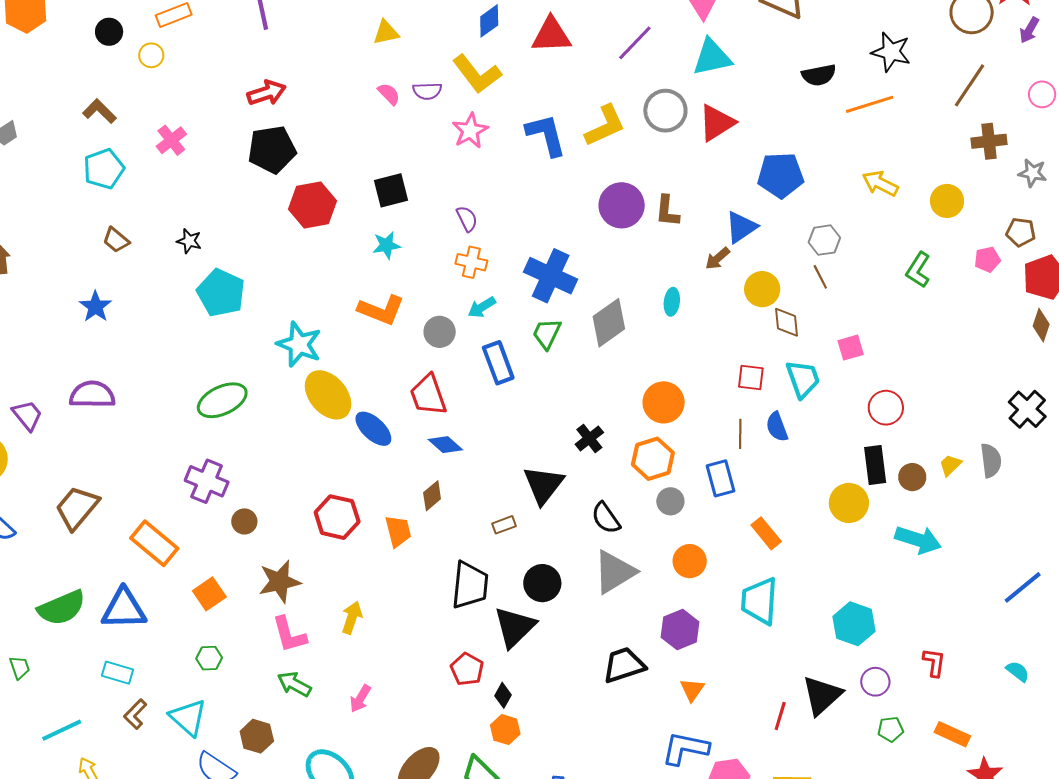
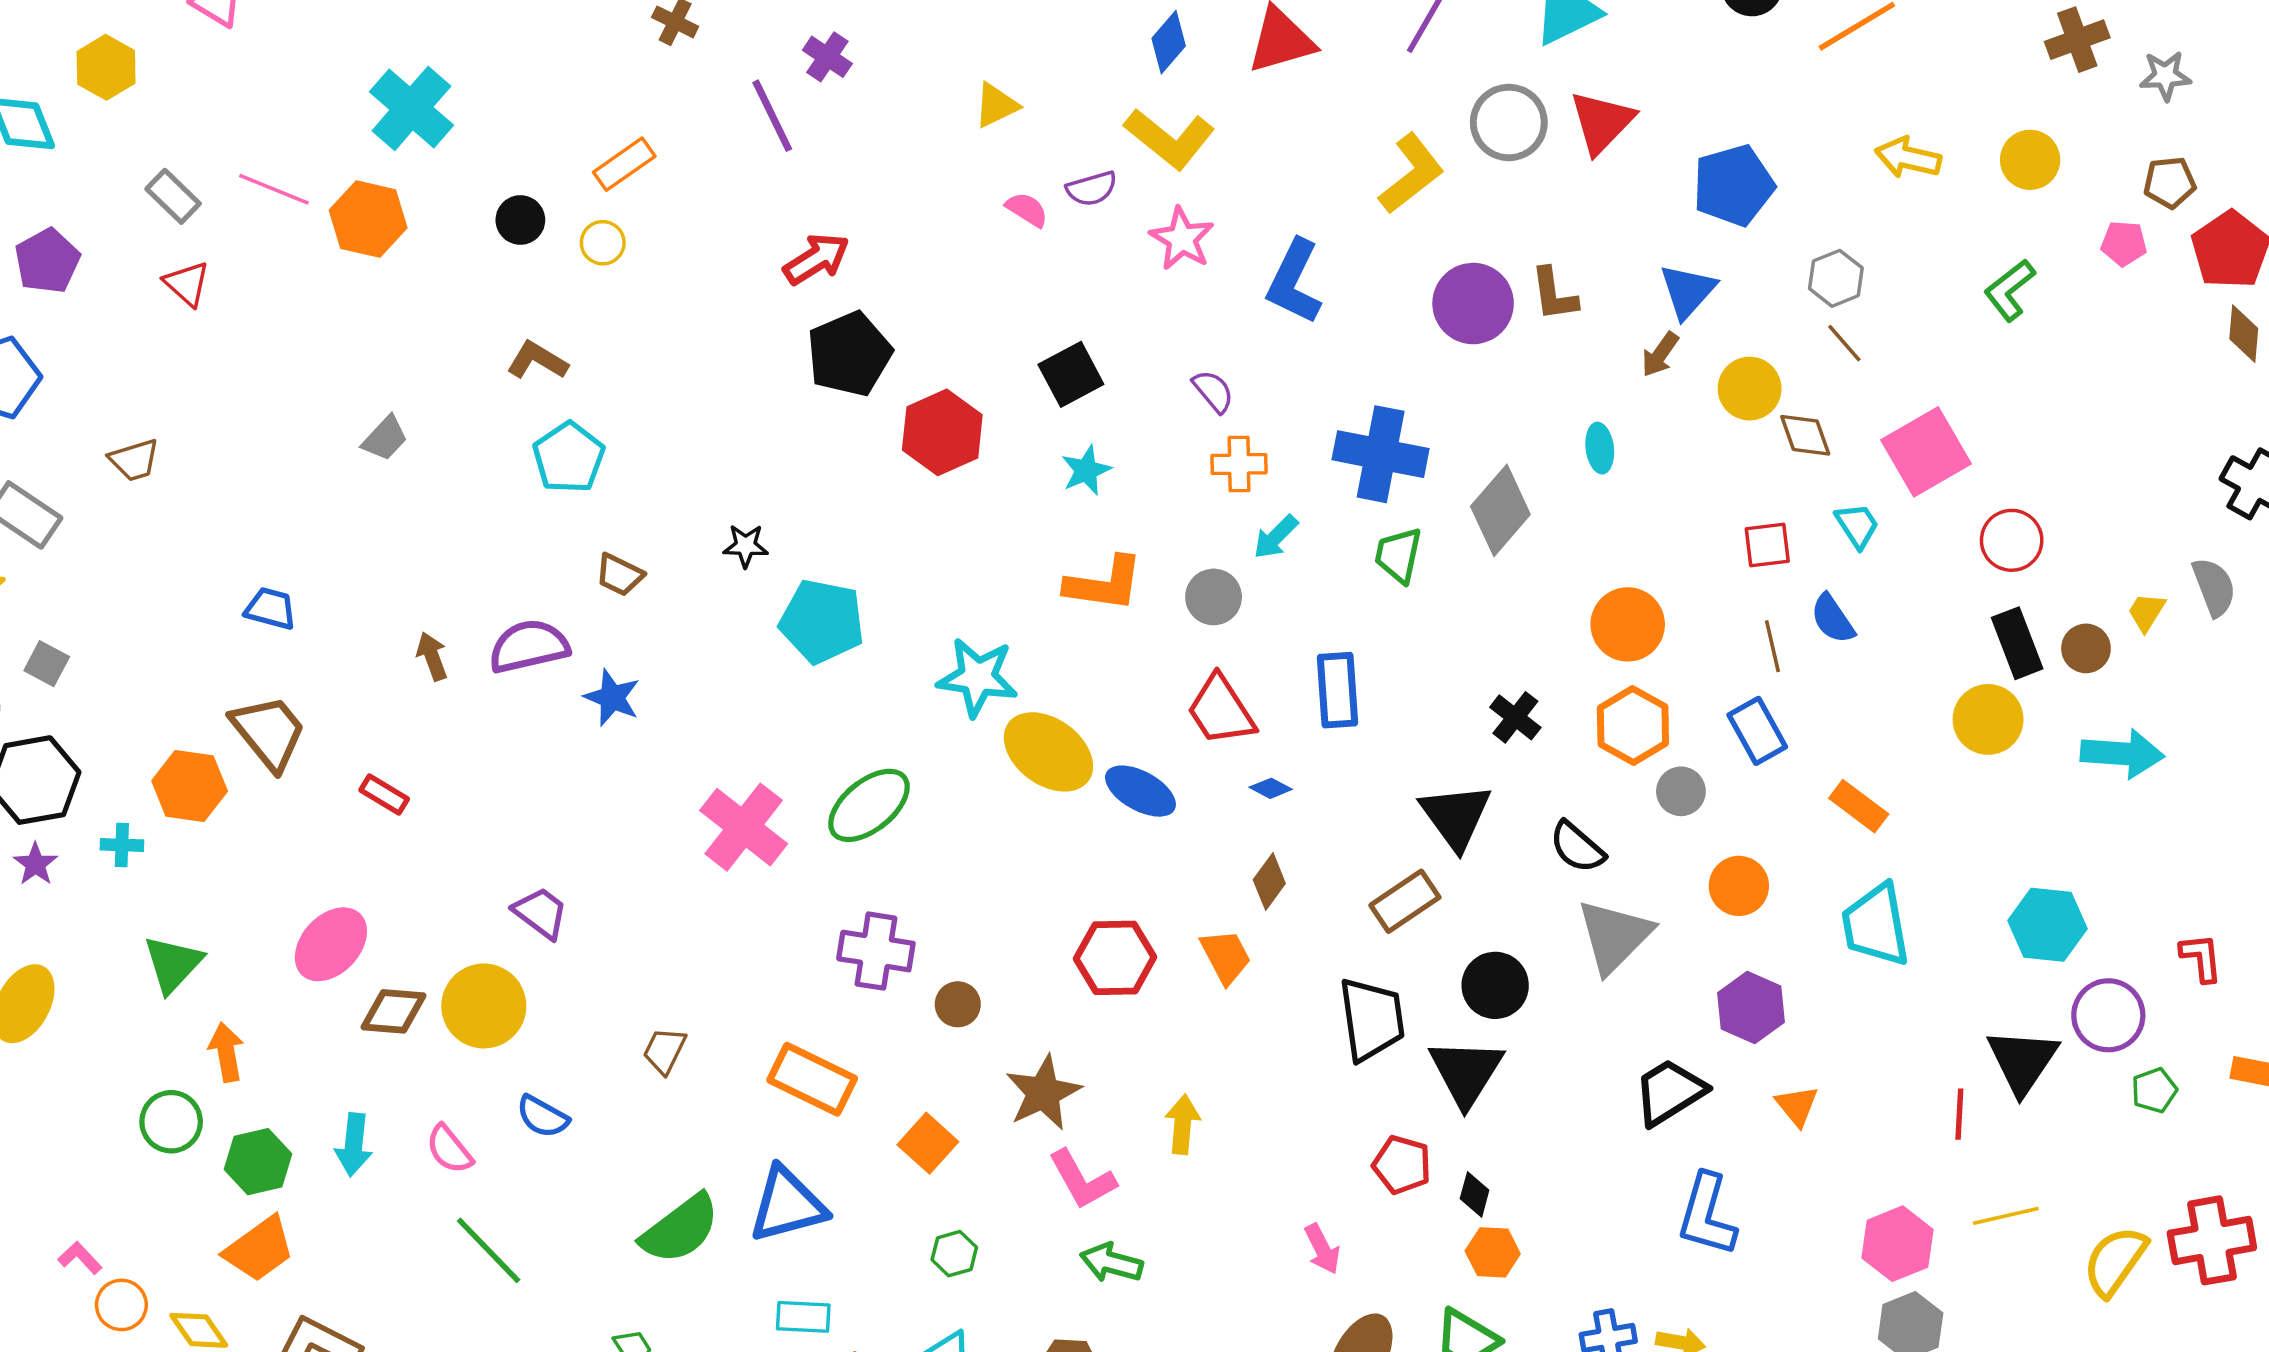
blue L-shape: (546, 135) -> (1294, 282), moved, turned -126
pink cross: (171, 140) -> (744, 827), moved, size x1.6
pink pentagon: (987, 259) -> (2124, 243), turned 30
green L-shape: (918, 270) -> (2010, 290), turned 33
pink square: (851, 348) -> (1926, 452), size x1.8
blue rectangle: (498, 363) -> (1337, 690), moved, turned 30
cyan trapezoid: (803, 379) -> (1857, 525), size x0.7
purple semicircle: (92, 395) -> (529, 646), moved
blue diamond: (445, 445) -> (1271, 788), size x0.7
brown trapezoid: (77, 508) -> (664, 1051), size x0.6
brown rectangle: (504, 525) -> (1405, 901), size x1.6
purple circle: (875, 682) -> (2108, 1015), size x1.4
pink arrow: (360, 699) -> (1322, 1249), moved, turned -44
blue L-shape: (685, 748) -> (1707, 1215), moved, turned -72

